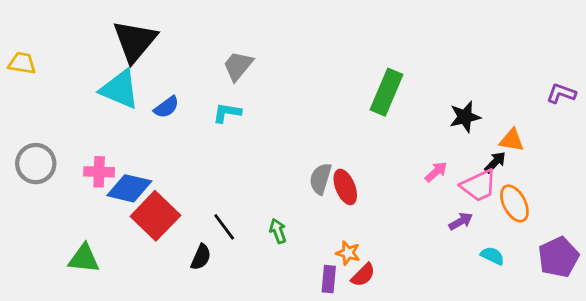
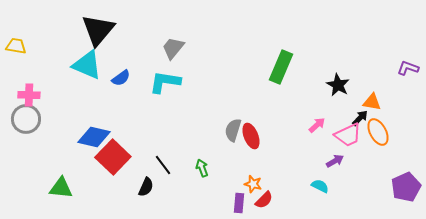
cyan L-shape: (227, 113) -> (165, 82), size x1.5
black star: (465, 117) -> (338, 85), turned -30
pink cross: (99, 172) -> (29, 95), moved
orange ellipse: (514, 203) -> (378, 132), moved
cyan semicircle: (492, 256) -> (320, 186), moved

